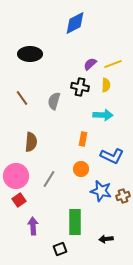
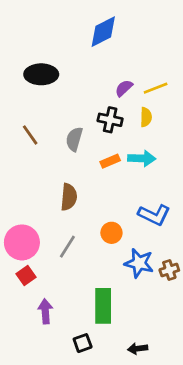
orange rectangle: (83, 139) -> (110, 161), moved, turned 56
brown semicircle: (31, 142) -> (69, 197), moved
black arrow: (106, 239) -> (138, 349), moved

